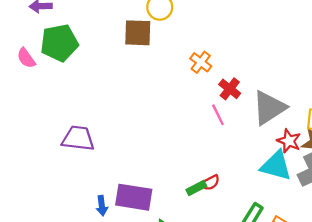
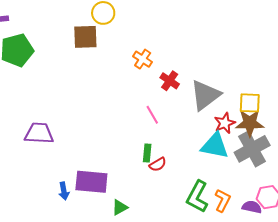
pink line: (218, 115) -> (152, 115), moved
red star: (289, 141) -> (225, 123), turned 30
green rectangle: (196, 188) -> (147, 153), moved, turned -54

